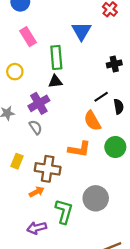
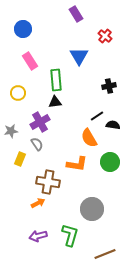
black semicircle: (119, 107) -> (113, 125), turned -72
yellow rectangle: (17, 161) -> (20, 159), moved
green L-shape: (64, 211) -> (70, 235), moved

